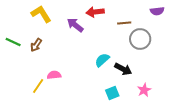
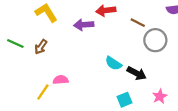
brown line: (124, 23) -> (138, 23), turned 32
purple arrow: (75, 25) -> (84, 25), turned -42
cyan semicircle: (102, 60) -> (113, 63), turned -105

